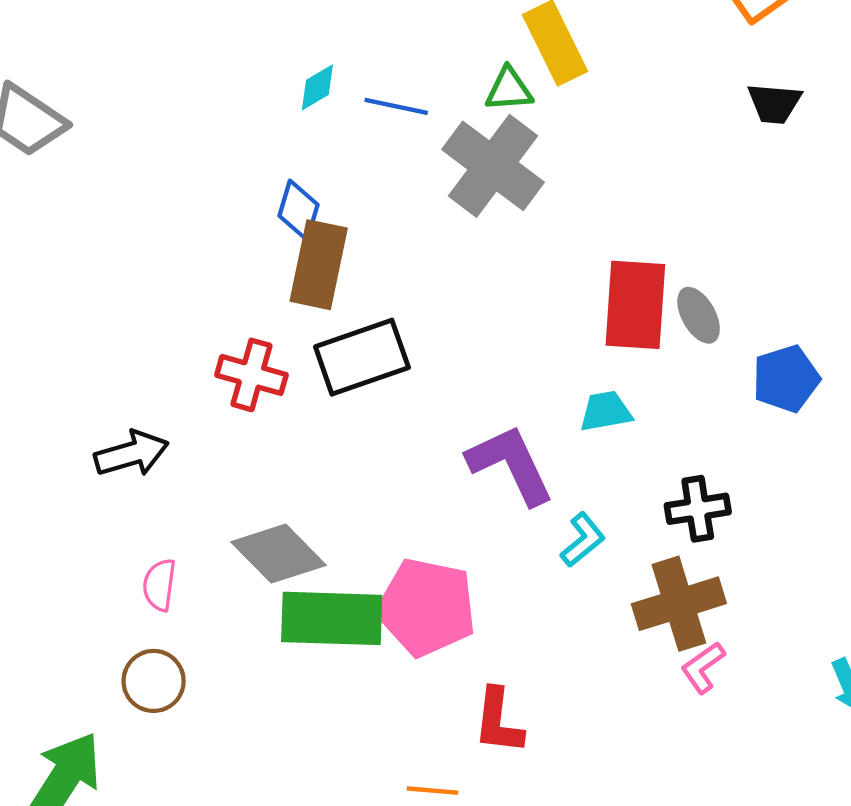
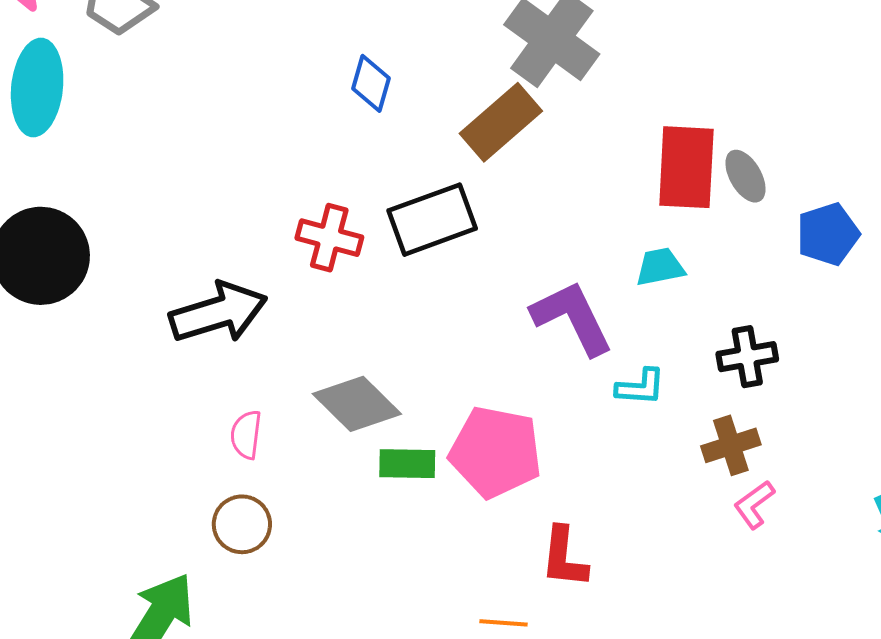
brown rectangle: (319, 265) -> (501, 122), moved, turned 38
black arrow: (131, 454) -> (218, 313), size x1.4
cyan L-shape: (583, 540) -> (640, 387), turned 44
brown cross: (679, 604) -> (731, 445), size x0.7
green rectangle: (332, 618) -> (407, 464), size x0.6

